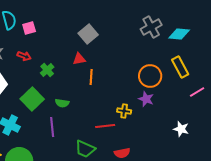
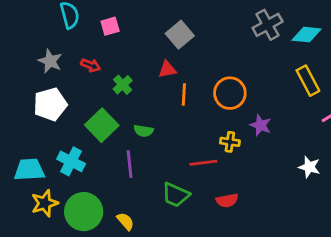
pink square: (29, 28) -> (110, 26), moved
orange circle: (150, 76) -> (230, 93), moved

